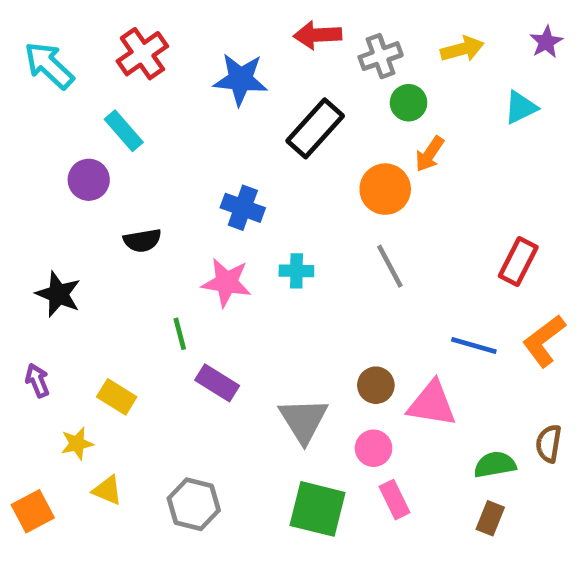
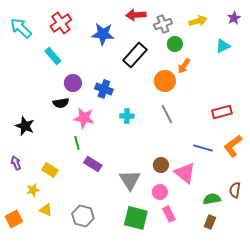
purple circle: (89, 180) -> (73, 83), moved
red rectangle: (518, 261) -> (222, 112), turned 48
pink star: (226, 282) -> (84, 118), moved
pink triangle: (432, 404) -> (185, 173), turned 30

